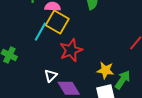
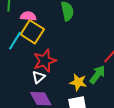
white triangle: (51, 76) -> (39, 77), moved
green arrow: (123, 80) -> (97, 75), moved

